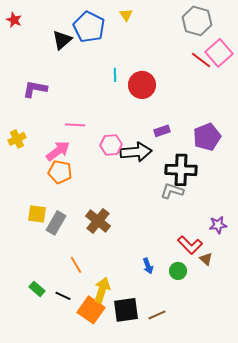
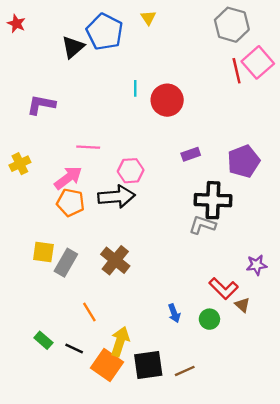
red line: (201, 60) -> (237, 71), turned 40
black arrow: (136, 152) -> (116, 197), moved

